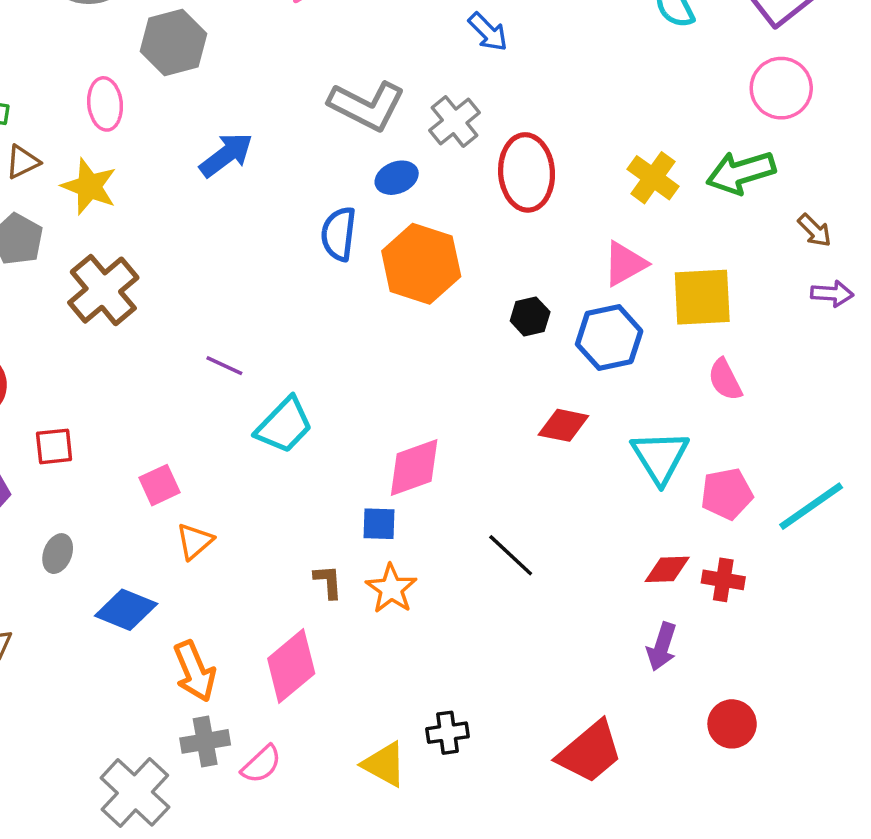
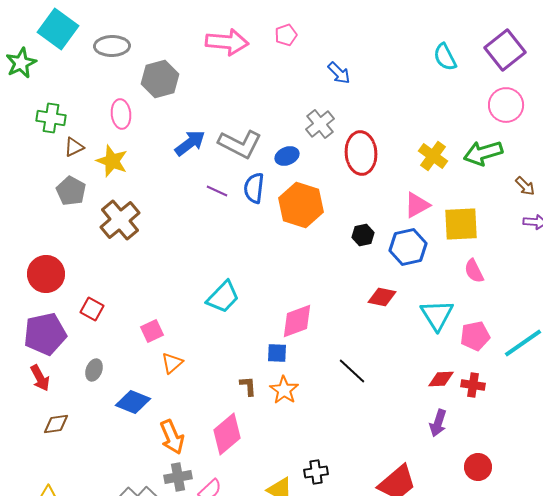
gray L-shape: (367, 106) -> (240, 144), moved
purple line: (224, 366) -> (217, 191), moved
red square: (54, 446) -> (92, 309), turned 35

